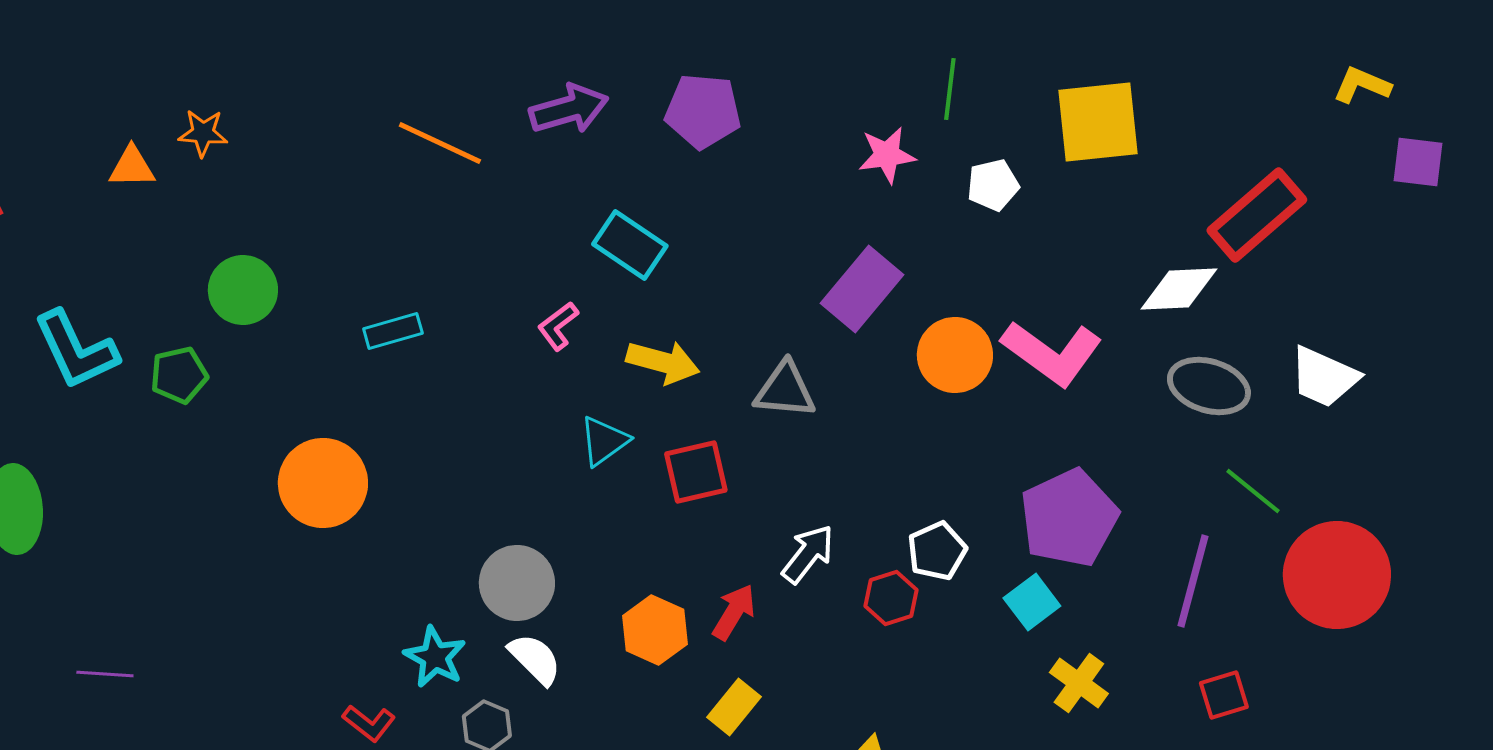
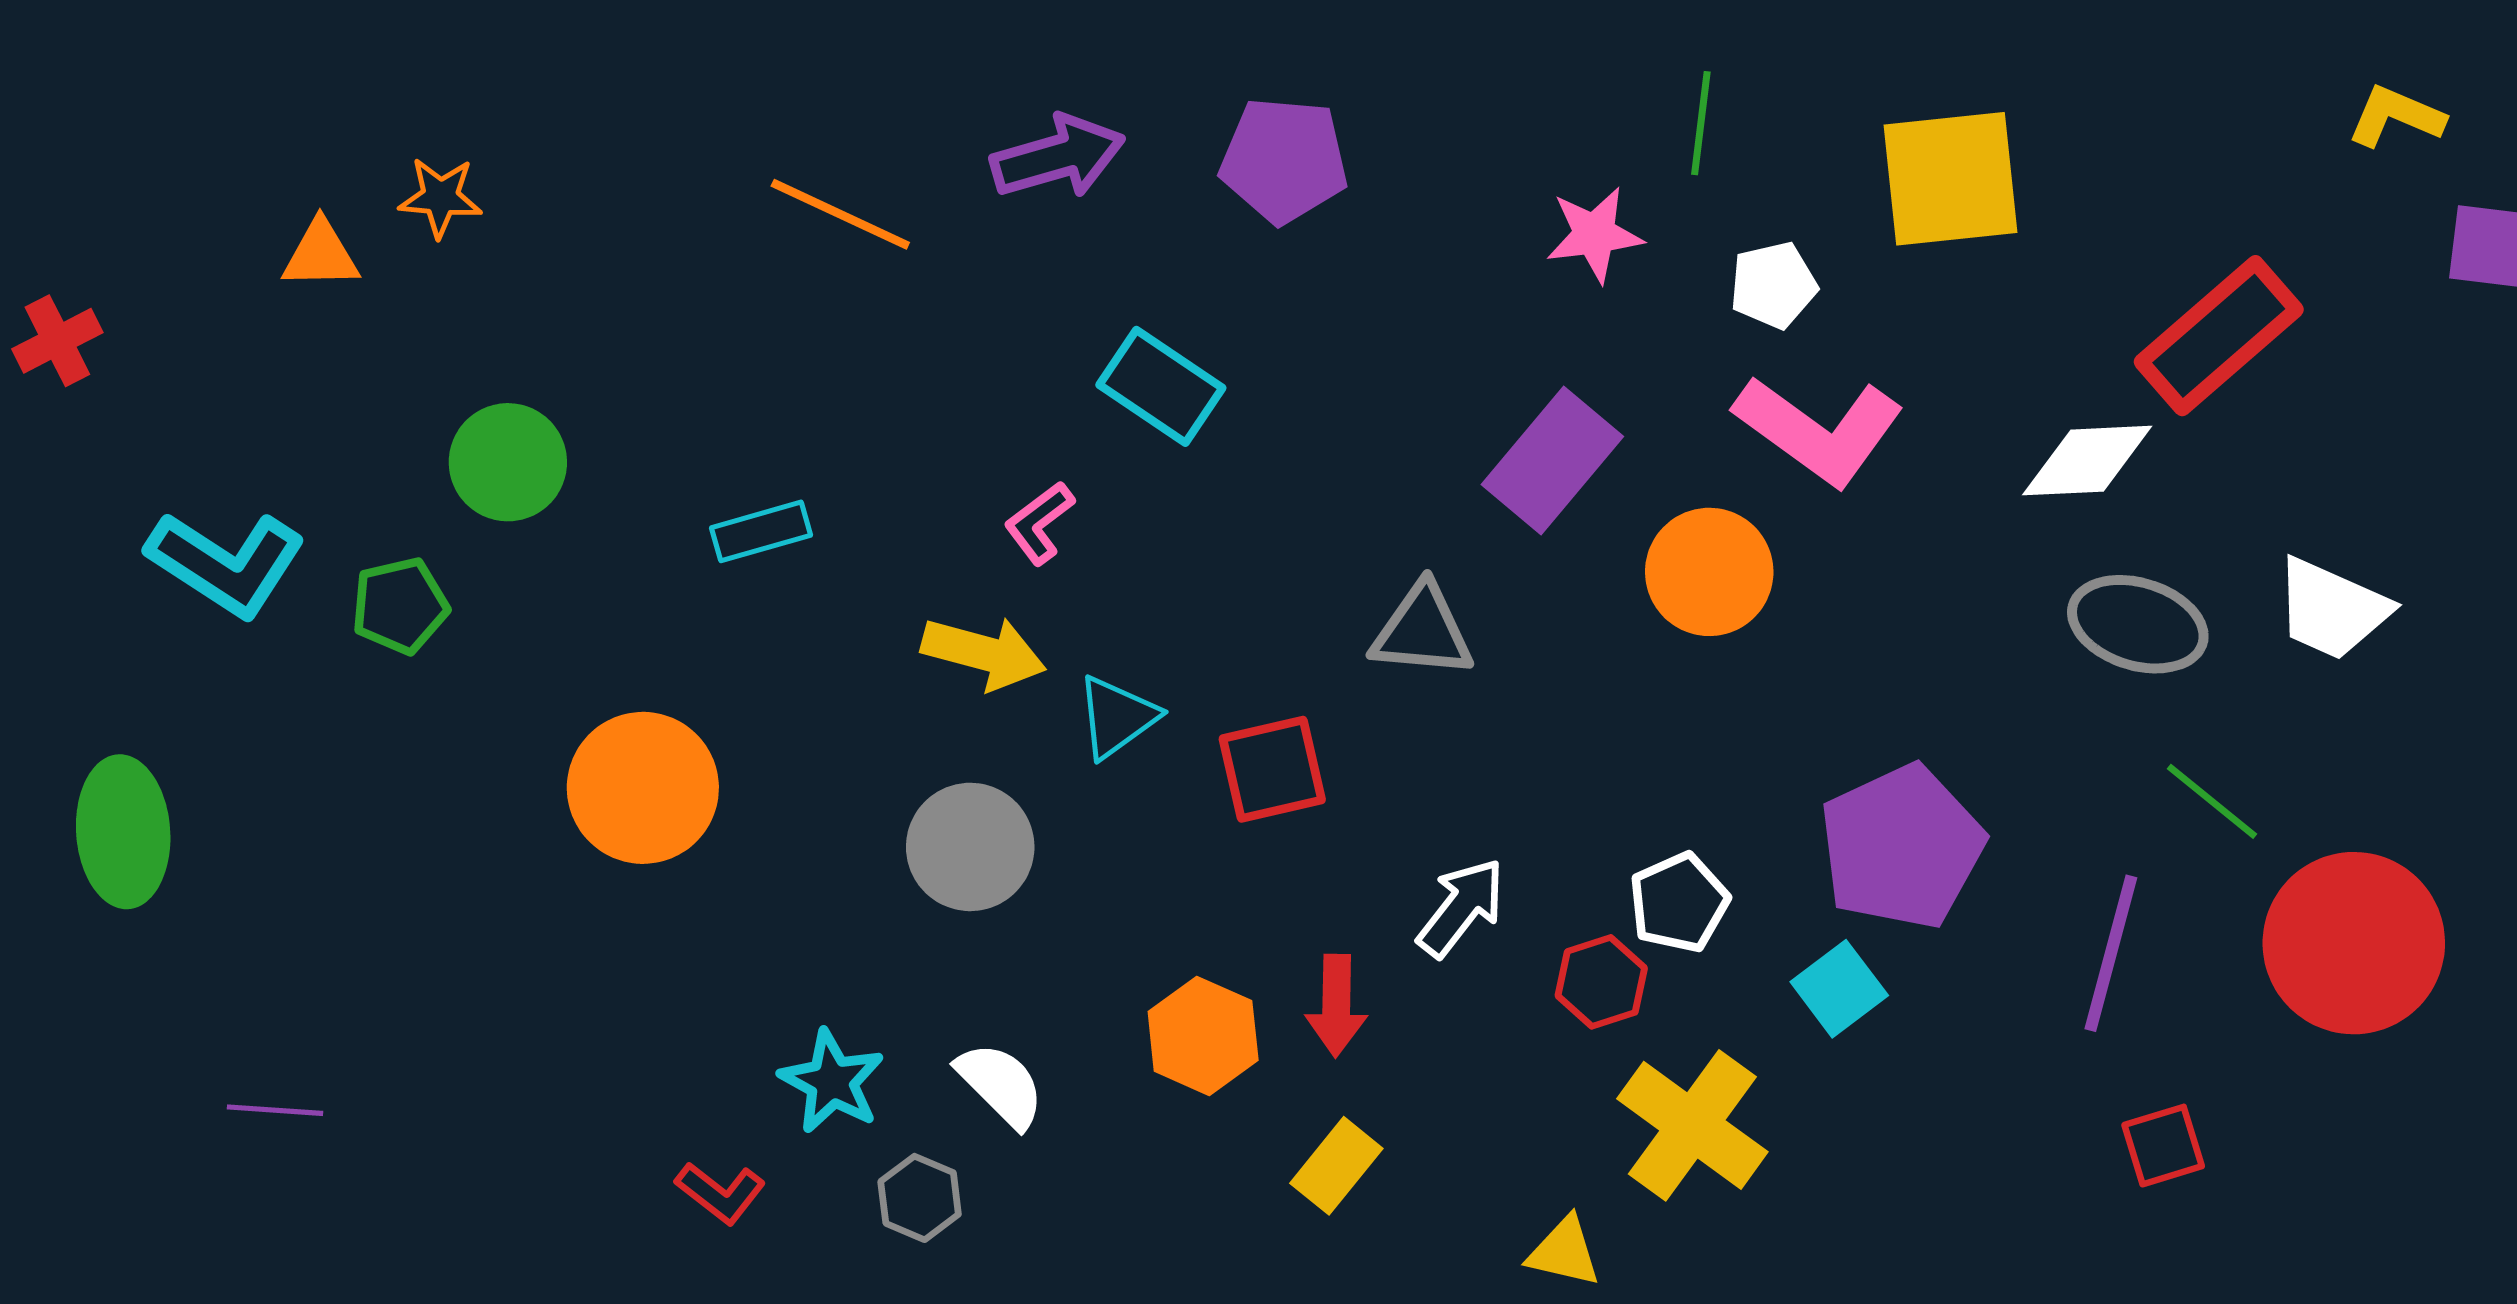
cyan L-shape: (76, 350) -> (226, 563), turned -32
pink L-shape: (1052, 353) -> (1819, 430), moved
yellow arrow: (663, 362) -> (984, 653), moved
gray circle: (517, 583) -> (970, 847), moved
red arrow: (734, 612) -> (1336, 1006), turned 150
yellow cross: (1079, 683) -> (1692, 1125), moved, size x1.5

